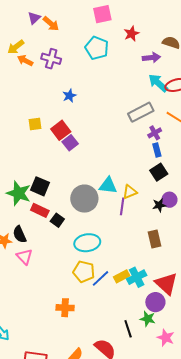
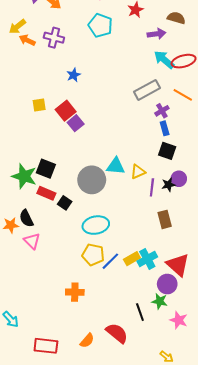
black square: (159, 172) -> (167, 151), turned -36
purple line: (122, 206) -> (152, 187), moved

